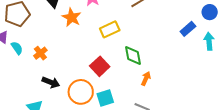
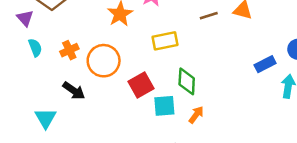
cyan semicircle: (17, 48) -> (35, 48), moved
orange circle: (81, 92) -> (104, 61), moved
cyan square: (105, 98) -> (164, 106), moved

